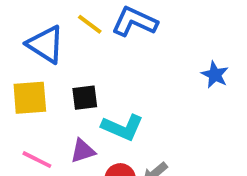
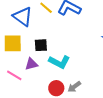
purple triangle: (83, 151) -> (31, 64), moved

